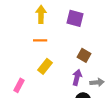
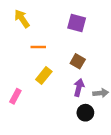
yellow arrow: (41, 14) -> (22, 19), moved, turned -36
brown square: (84, 55) -> (78, 61), moved

